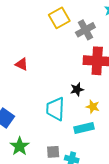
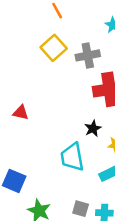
gray cross: (85, 30) -> (88, 55), turned 30
gray square: (53, 152) -> (81, 209), turned 32

